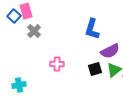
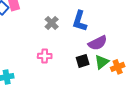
gray cross: (34, 31) -> (52, 23), moved

